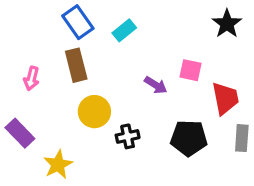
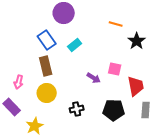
pink arrow: (31, 78) -> (19, 82), moved
yellow circle: (94, 112) -> (47, 93), moved

